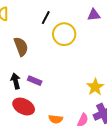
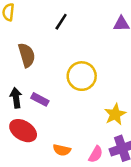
yellow circle: (64, 34) -> (82, 76), moved

